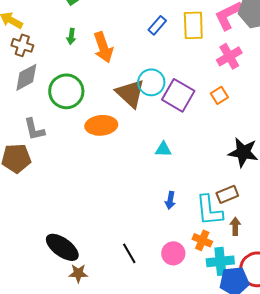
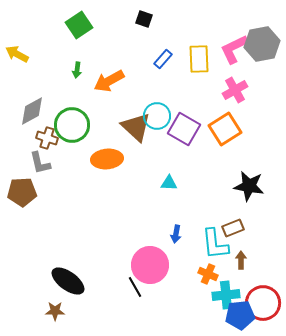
brown cross: (22, 45) -> (47, 138), moved
orange arrow: (103, 47) -> (109, 81), turned 80
orange square: (219, 95) -> (225, 129), size x1.8
pink circle: (173, 253) -> (150, 265), moved, size x1.6
brown star: (78, 273) -> (55, 311), moved

